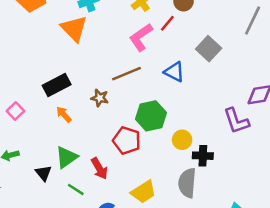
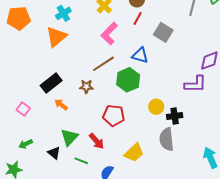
red line: (167, 23) -> (138, 18), moved
orange triangle: (74, 29) -> (56, 37), turned 45
green hexagon: (151, 116) -> (128, 80), moved
purple L-shape: (236, 121) -> (195, 84), turned -60

